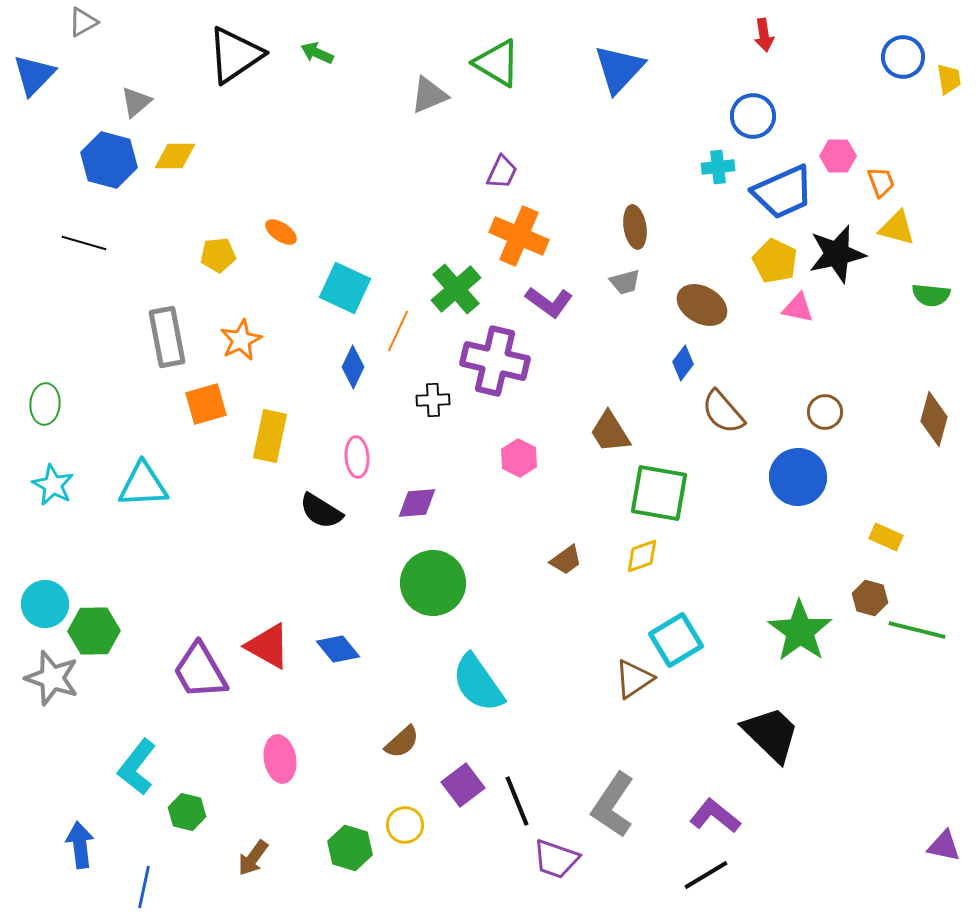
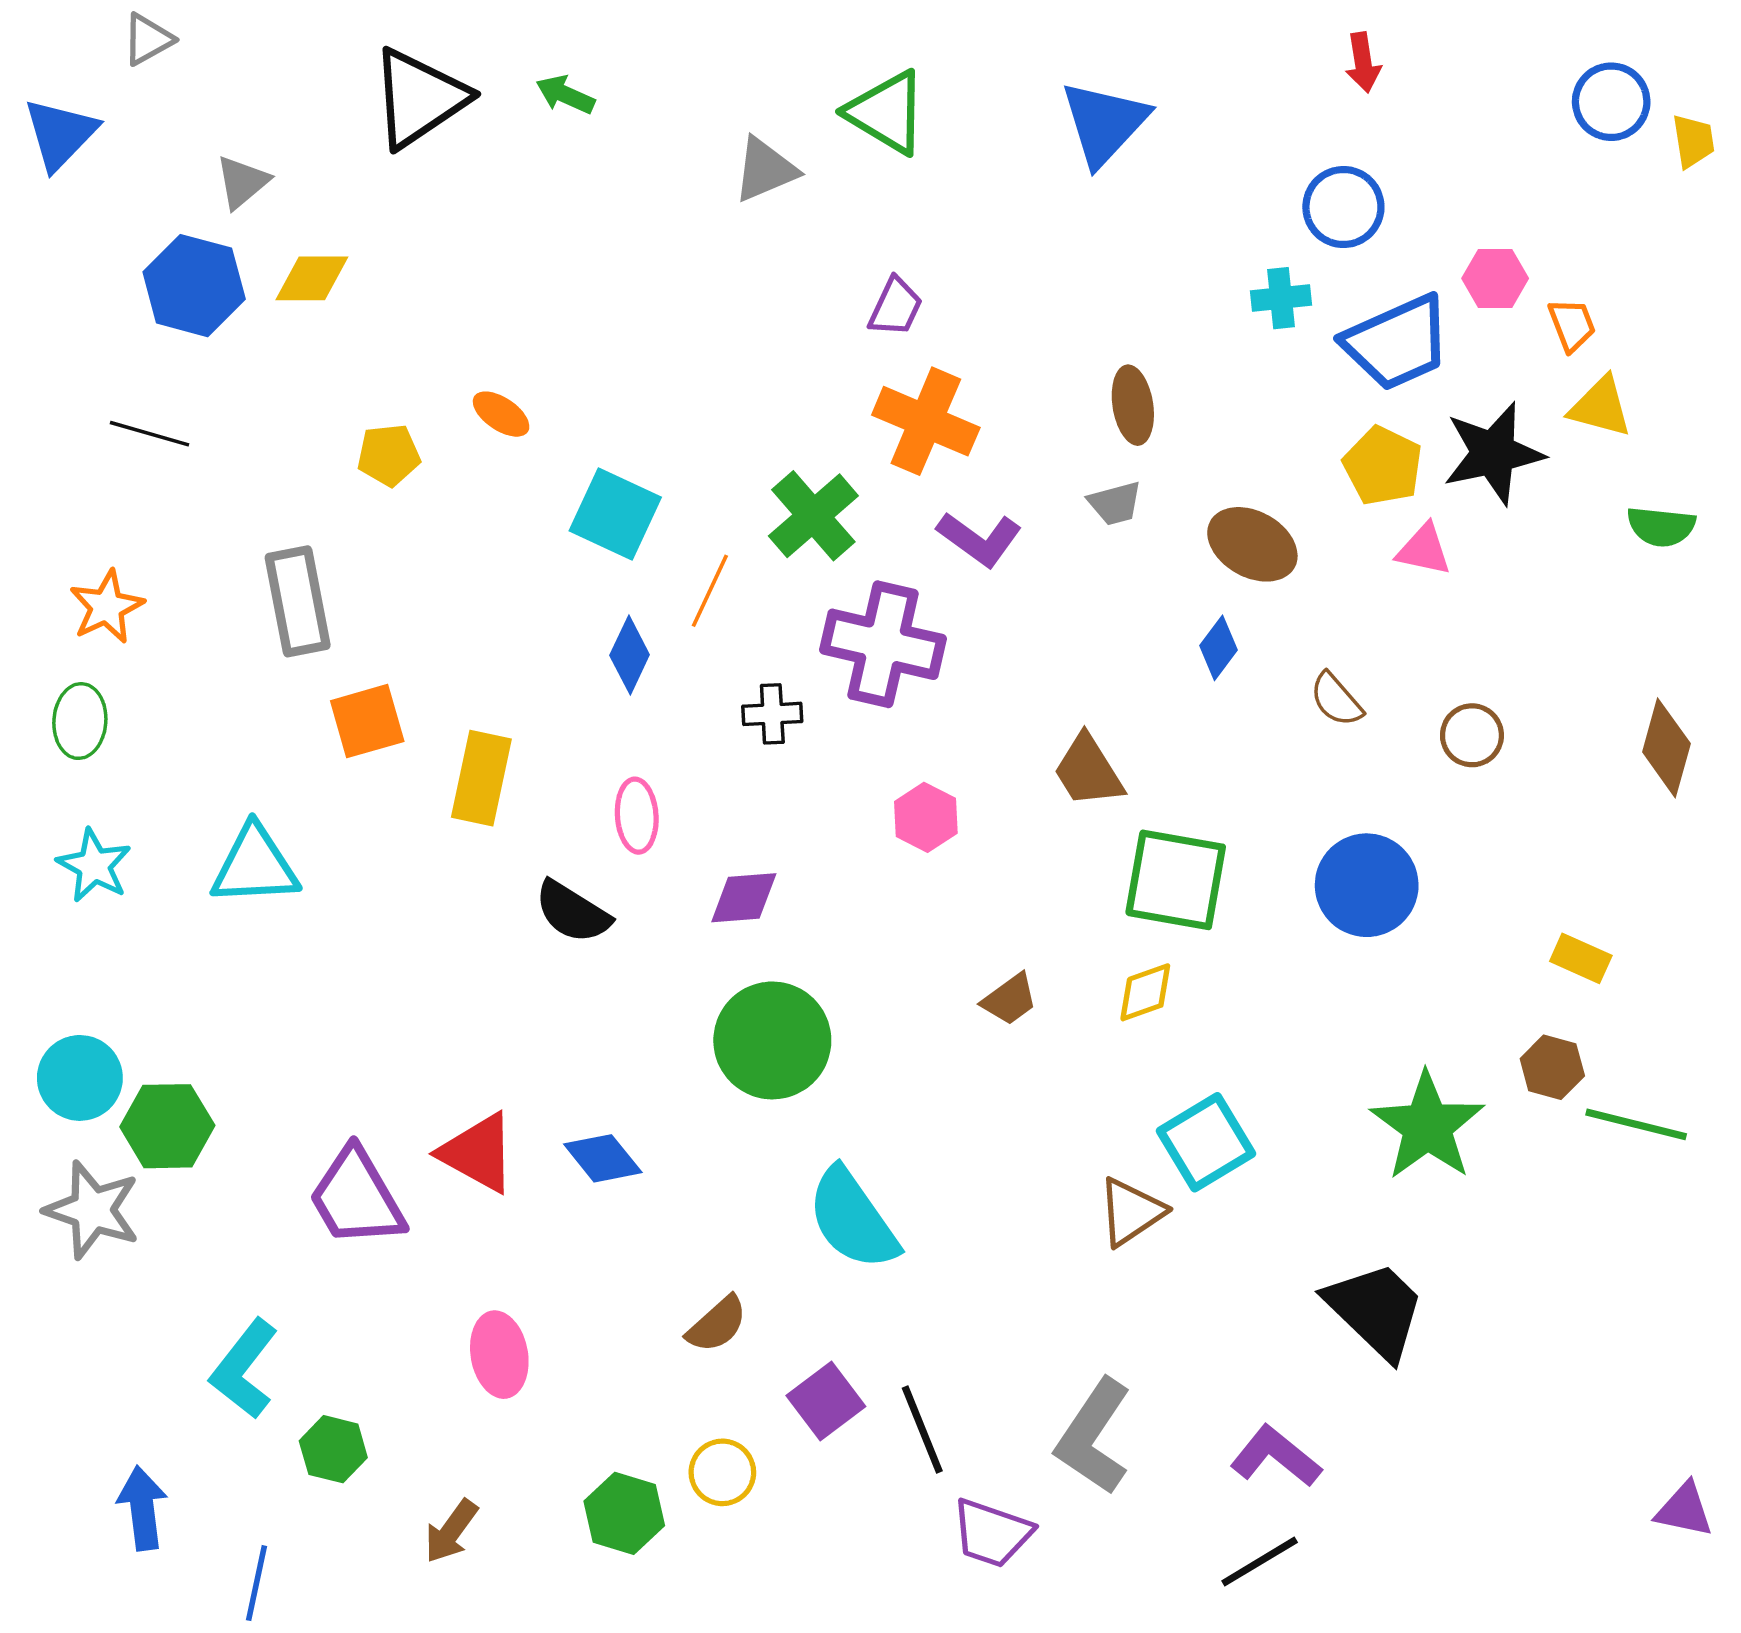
orange star: (241, 340) -> (107, 607), moved
brown semicircle: (723, 412) -> (1336, 700), moved, size x0.7
blue circle: (798, 477) -> (1367, 885), moved

